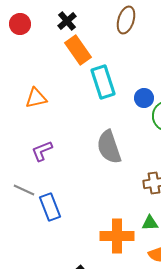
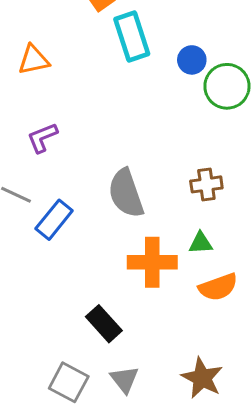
gray semicircle: (109, 147) -> (126, 193), moved
blue rectangle: (50, 207) -> (54, 220), turned 60

